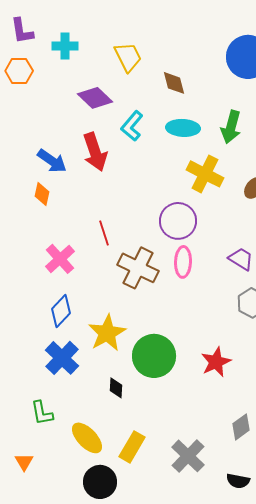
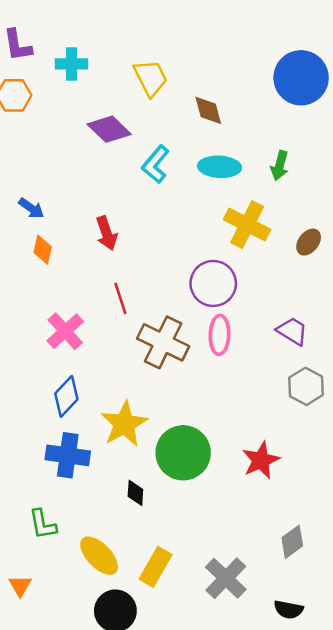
green arrow: (231, 127) -> (280, 166), size x0.7
red arrow: (95, 152) -> (107, 233), moved, size x0.7
blue arrow: (52, 161) -> (31, 208), moved, size x0.7
blue cross: (62, 358) -> (68, 455), turned -36

